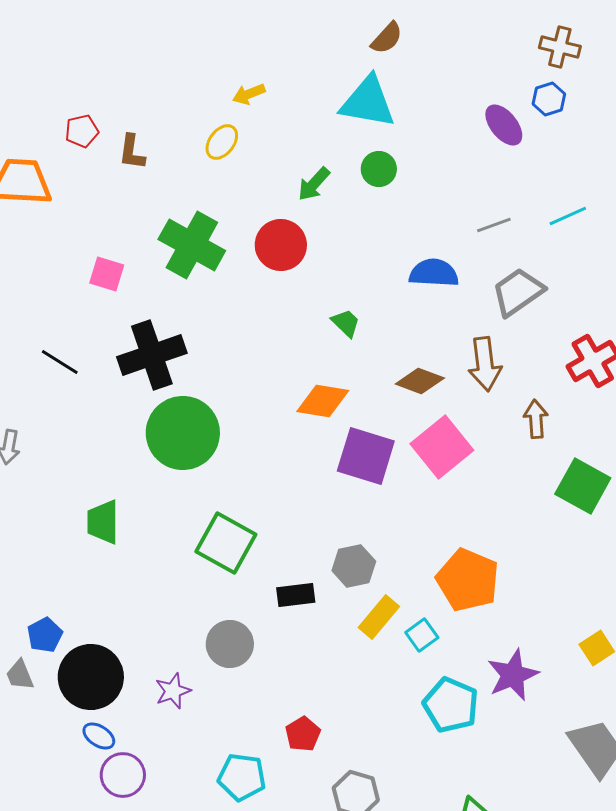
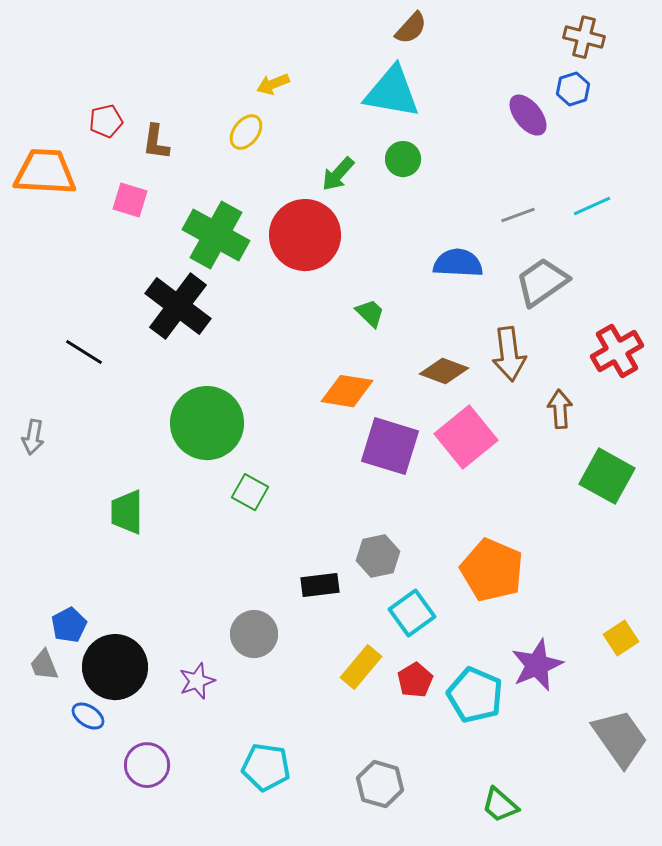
red circle: (281, 245) -> (305, 235), size x1.4
pink square: (107, 274) -> (130, 200), moved
black cross: (152, 355) -> (178, 306), moved, turned -34
green square: (226, 543) -> (250, 492), moved, size x0.6
yellow rectangle: (379, 617) -> (361, 667), moved
cyan square: (422, 635) -> (412, 613), moved, size x1.4
red pentagon: (303, 734) -> (415, 680), moved
blue ellipse: (99, 736) -> (88, 716), moved

